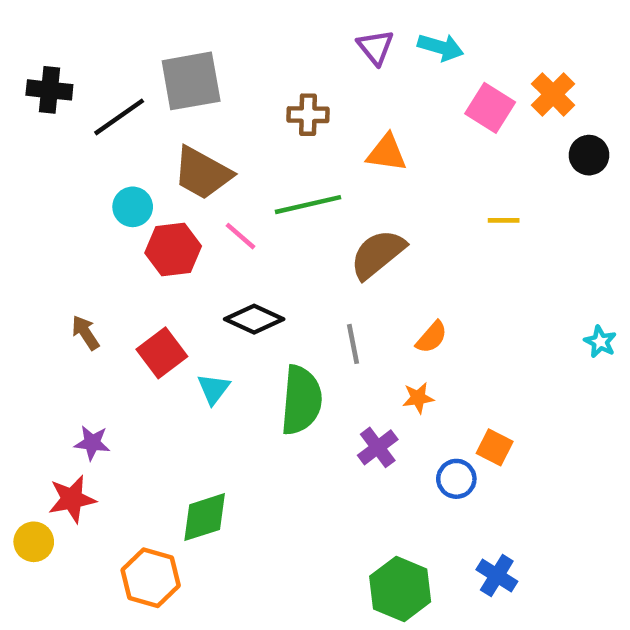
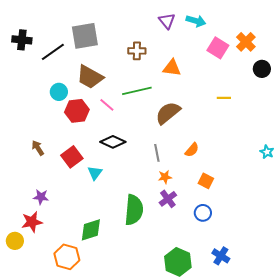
orange star: (418, 398) -> (165, 177), moved
green semicircle: (301, 400) -> (134, 210), moved
orange square: (495, 447) -> (206, 181), moved

